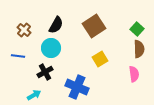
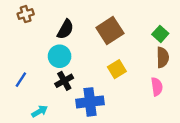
brown cross: (24, 30) -> (26, 14), moved, turned 32
blue line: (18, 56) -> (21, 80), moved, turned -64
black cross: (45, 72) -> (64, 81), moved
blue cross: (77, 87) -> (90, 102), turned -30

